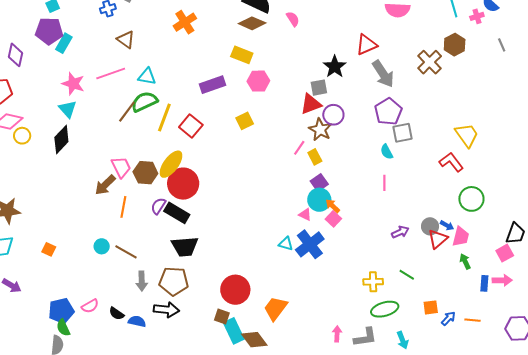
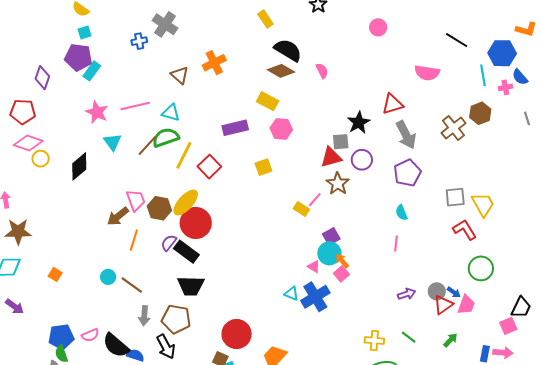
brown triangle: (126, 40) -> (180, 75), moved
cyan triangle: (68, 109) -> (112, 142), moved
purple circle: (333, 115) -> (362, 160), moved
gray square: (403, 133) -> (455, 197), moved
yellow rectangle: (315, 157) -> (301, 209), moved, turned -35
green arrow: (465, 261) -> (450, 340), moved, turned 63
black arrow: (166, 310) -> (166, 347), turned 50
black semicircle: (117, 314) -> (116, 345), size x1.8

